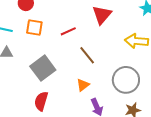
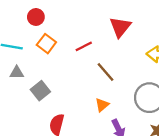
orange square: (34, 27) -> (46, 44), turned 30
gray square: (43, 68) -> (40, 91), moved, size x0.7

